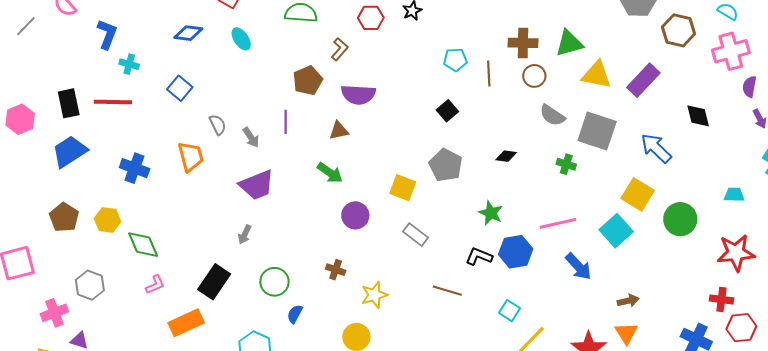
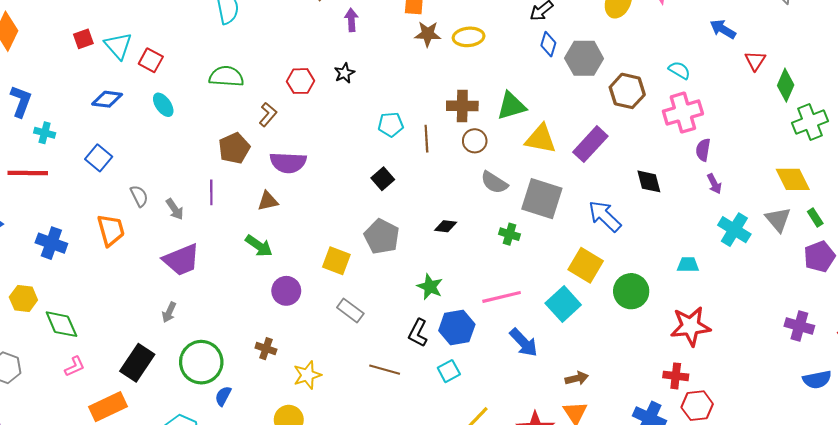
black L-shape: (479, 256) -> (418, 333), turned -84
green circle: (274, 282) -> (201, 362), size x1.4
cyan square: (510, 311) -> (449, 371), moved, turned 30

